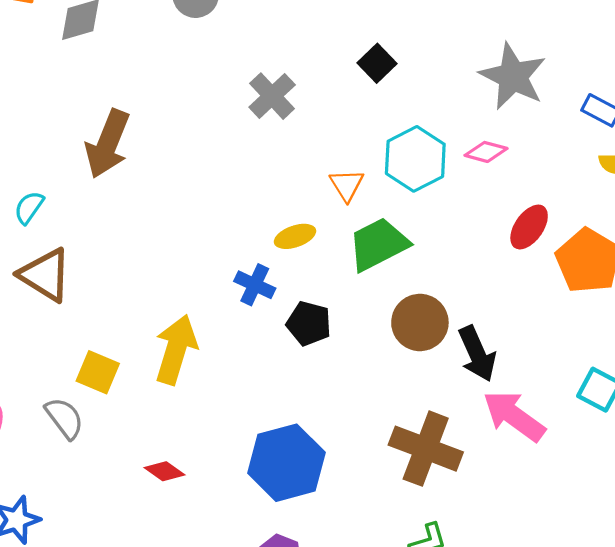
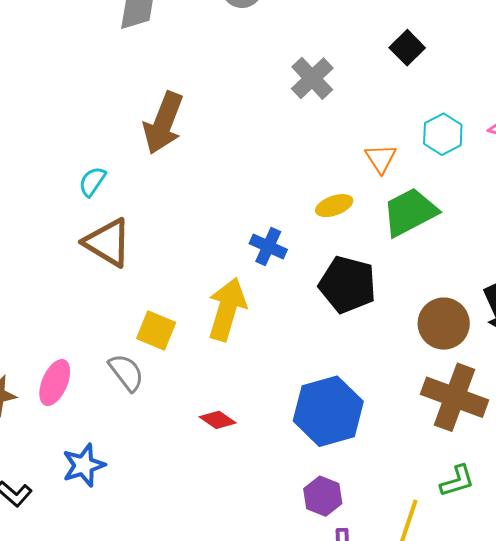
cyan hexagon: (415, 159) -> (443, 134), size x0.7
blue cross: (255, 285) -> (268, 246), moved
brown circle: (420, 322) -> (444, 324), moved
black pentagon: (309, 323) -> (347, 285), size x1.4

